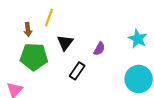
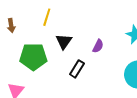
brown arrow: (28, 29) -> (11, 26), moved

